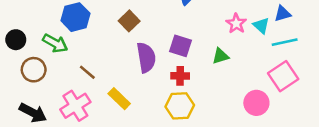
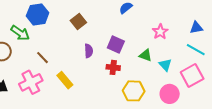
cyan triangle: (261, 26) -> (165, 65), moved
cyan line: (285, 42) -> (196, 50), turned 36
green triangle: (220, 56) -> (146, 55), turned 32
purple semicircle: (146, 57) -> (89, 51), size x0.6
yellow hexagon: (180, 106) -> (134, 91), moved

